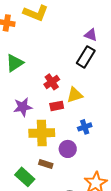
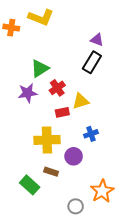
green triangle: (15, 63) -> (40, 68), moved
purple star: (23, 107) -> (28, 93), moved

